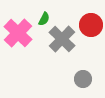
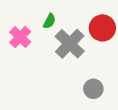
pink cross: (18, 33) -> (20, 37), size x0.7

